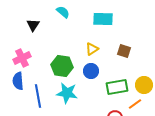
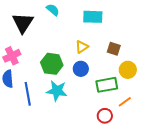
black triangle: (33, 25) -> (23, 23), size x1.6
yellow circle: (144, 85) -> (128, 70), moved

